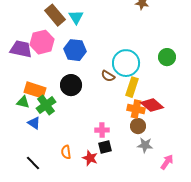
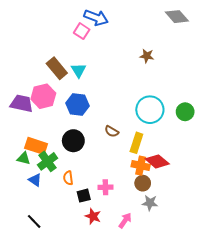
green circle: (167, 57) -> (185, 112), moved
cyan circle: (126, 63) -> (150, 110), moved
black square: (105, 147) -> (84, 196), moved
orange semicircle: (66, 152) -> (68, 178), moved
pink arrow: (167, 162) -> (125, 220), moved

